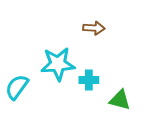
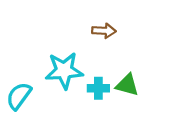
green triangle: (120, 100) -> (127, 85), moved

